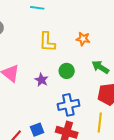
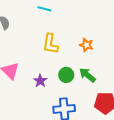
green arrow: (100, 67) -> (87, 75), moved

